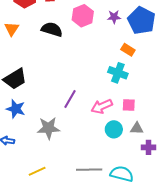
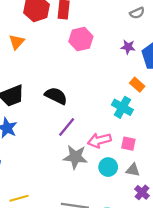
pink hexagon: (83, 16) -> (81, 39), moved
black semicircle: (52, 29) -> (56, 96), moved
gray star: (48, 128) -> (75, 157), moved
purple cross: (149, 147) -> (142, 192), turned 32

